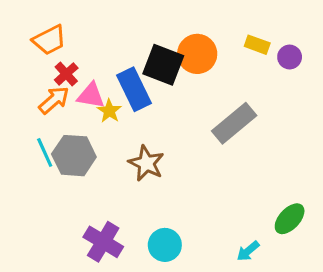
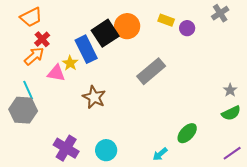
black square: (163, 65) -> (105, 33), turned 36
pink triangle: (91, 96) -> (56, 73), moved
gray hexagon: (74, 156) -> (23, 110), moved

